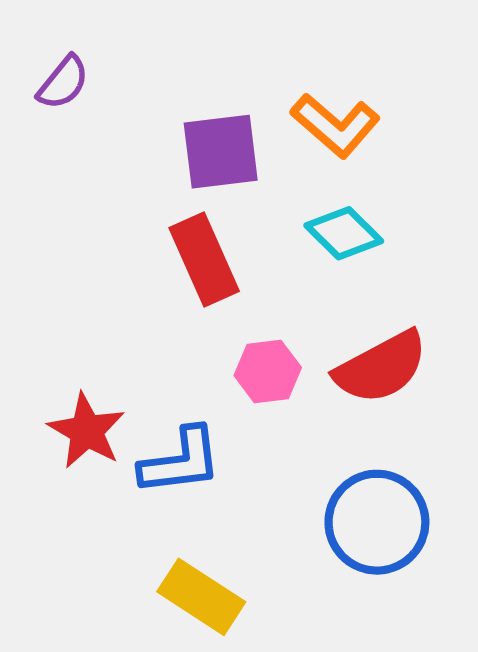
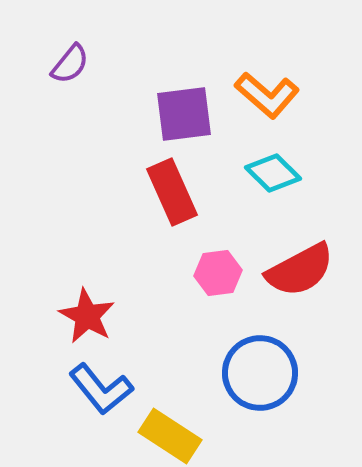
blue L-shape: (181, 461) -> (101, 389), moved, turned 58
blue circle: (377, 522) -> (260, 373), moved

